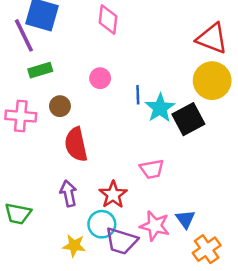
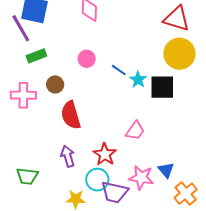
blue line: (138, 95) -> (119, 70), turned -49
cyan star: (160, 108) -> (138, 80), size x0.7
black square: (188, 119) -> (162, 87), turned 32
pink trapezoid: (152, 169) -> (135, 131), turned -40

